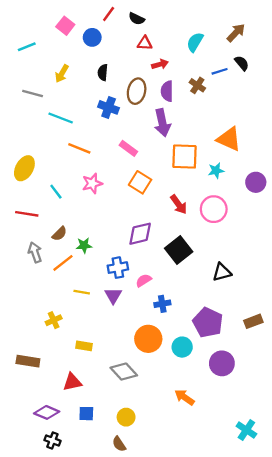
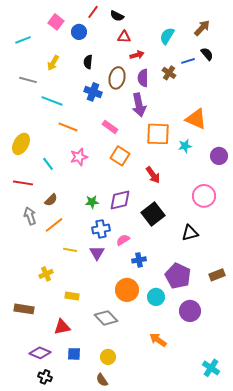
pink circle: (214, 209) -> (204, 196), moved
green star: (84, 245) -> (92, 202), moved

